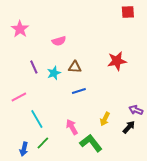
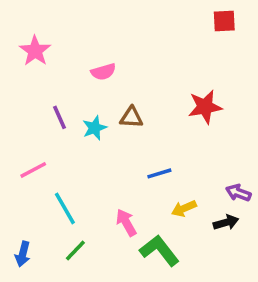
blue line: (79, 91) -> (159, 173), moved
yellow arrow: (105, 119) -> (184, 208), turned 40
black arrow: (129, 127) -> (226, 222), turned 32
blue arrow: (24, 149) -> (23, 254), moved

